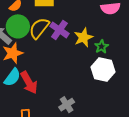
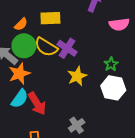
yellow semicircle: (39, 28) -> (46, 47), turned -95
yellow star: (83, 37) -> (77, 76), moved

